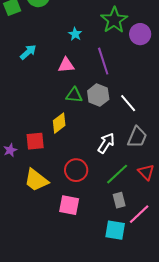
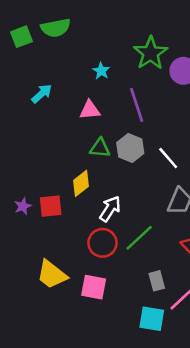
white arrow: (106, 143) -> (110, 209), moved
purple star: (10, 150) -> (23, 206), moved
green line: (117, 174) -> (139, 238), moved
yellow trapezoid: (36, 180) -> (52, 274), moved

